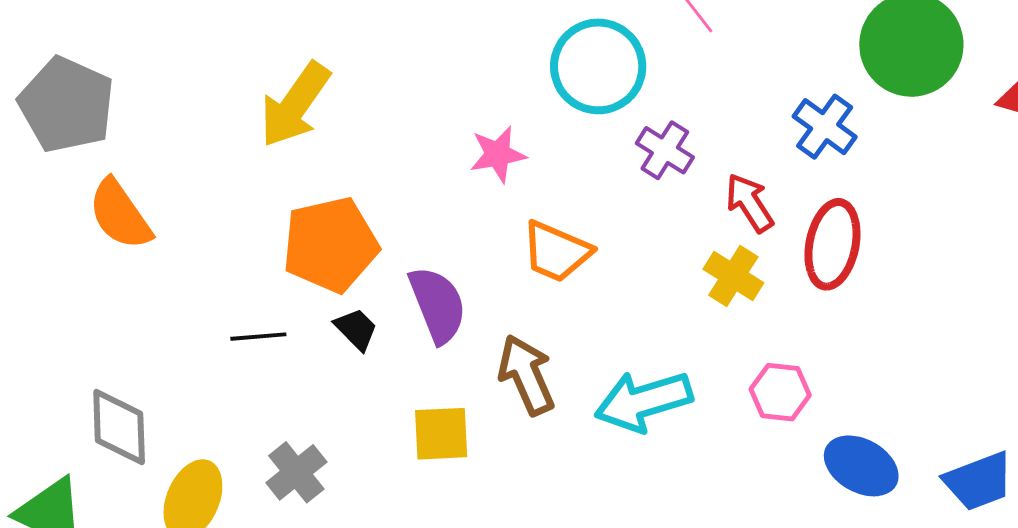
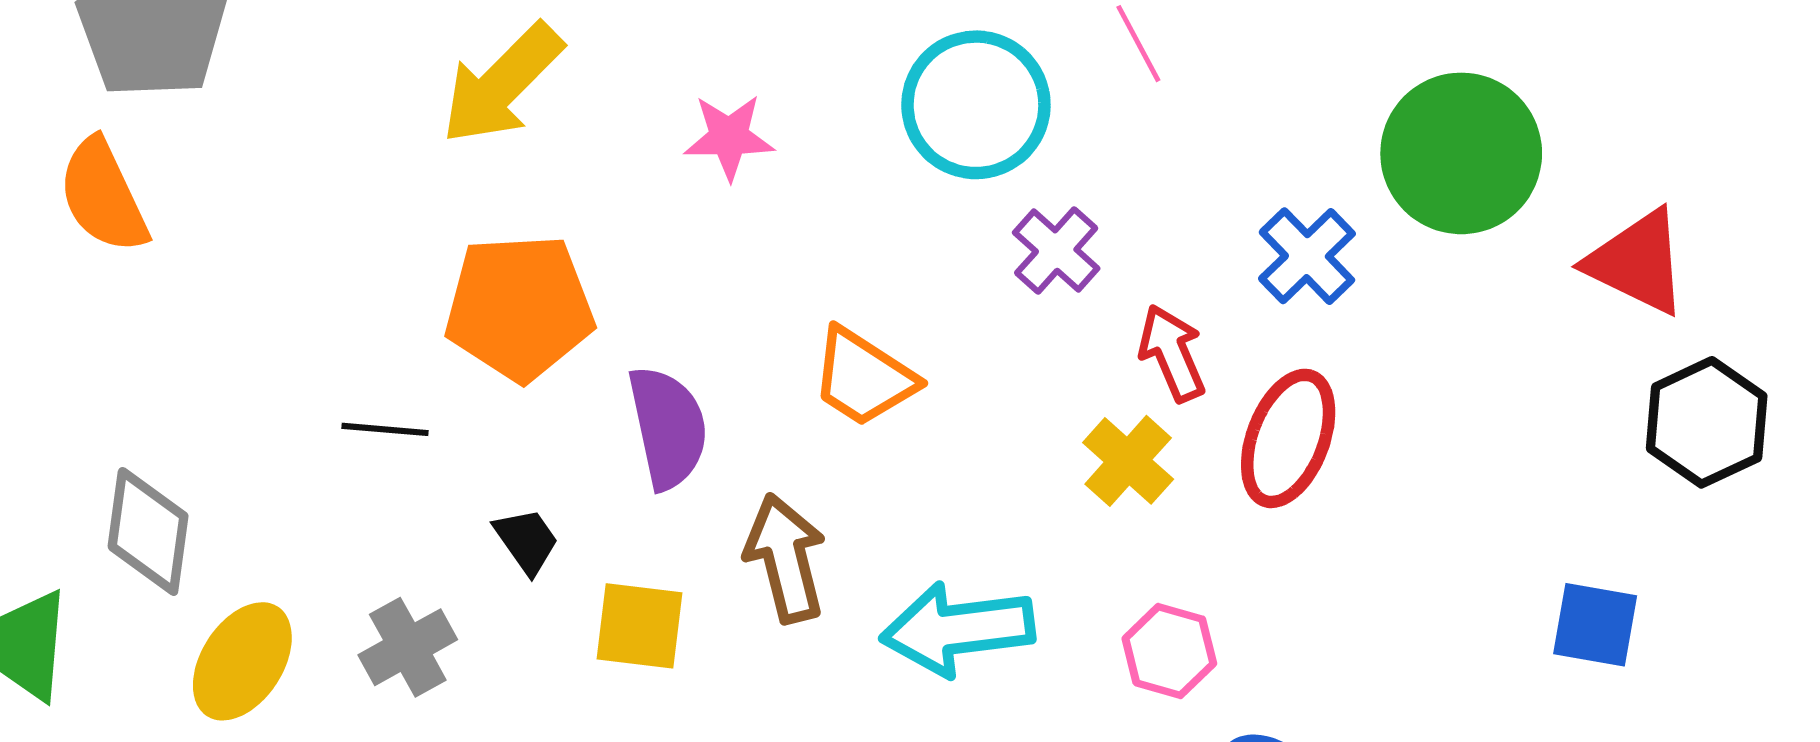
pink star: (498, 154) -> (729, 137), moved
orange semicircle: (120, 214) -> (103, 196), moved
black trapezoid: (356, 329) -> (526, 541), moved

